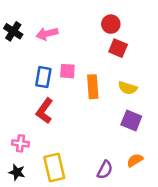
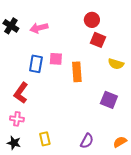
yellow semicircle: (128, 88) -> (116, 64), moved
red L-shape: (45, 111) -> (21, 93), moved
orange semicircle: (135, 160) -> (120, 142), moved
yellow rectangle: (54, 167) -> (45, 139), size x0.6

